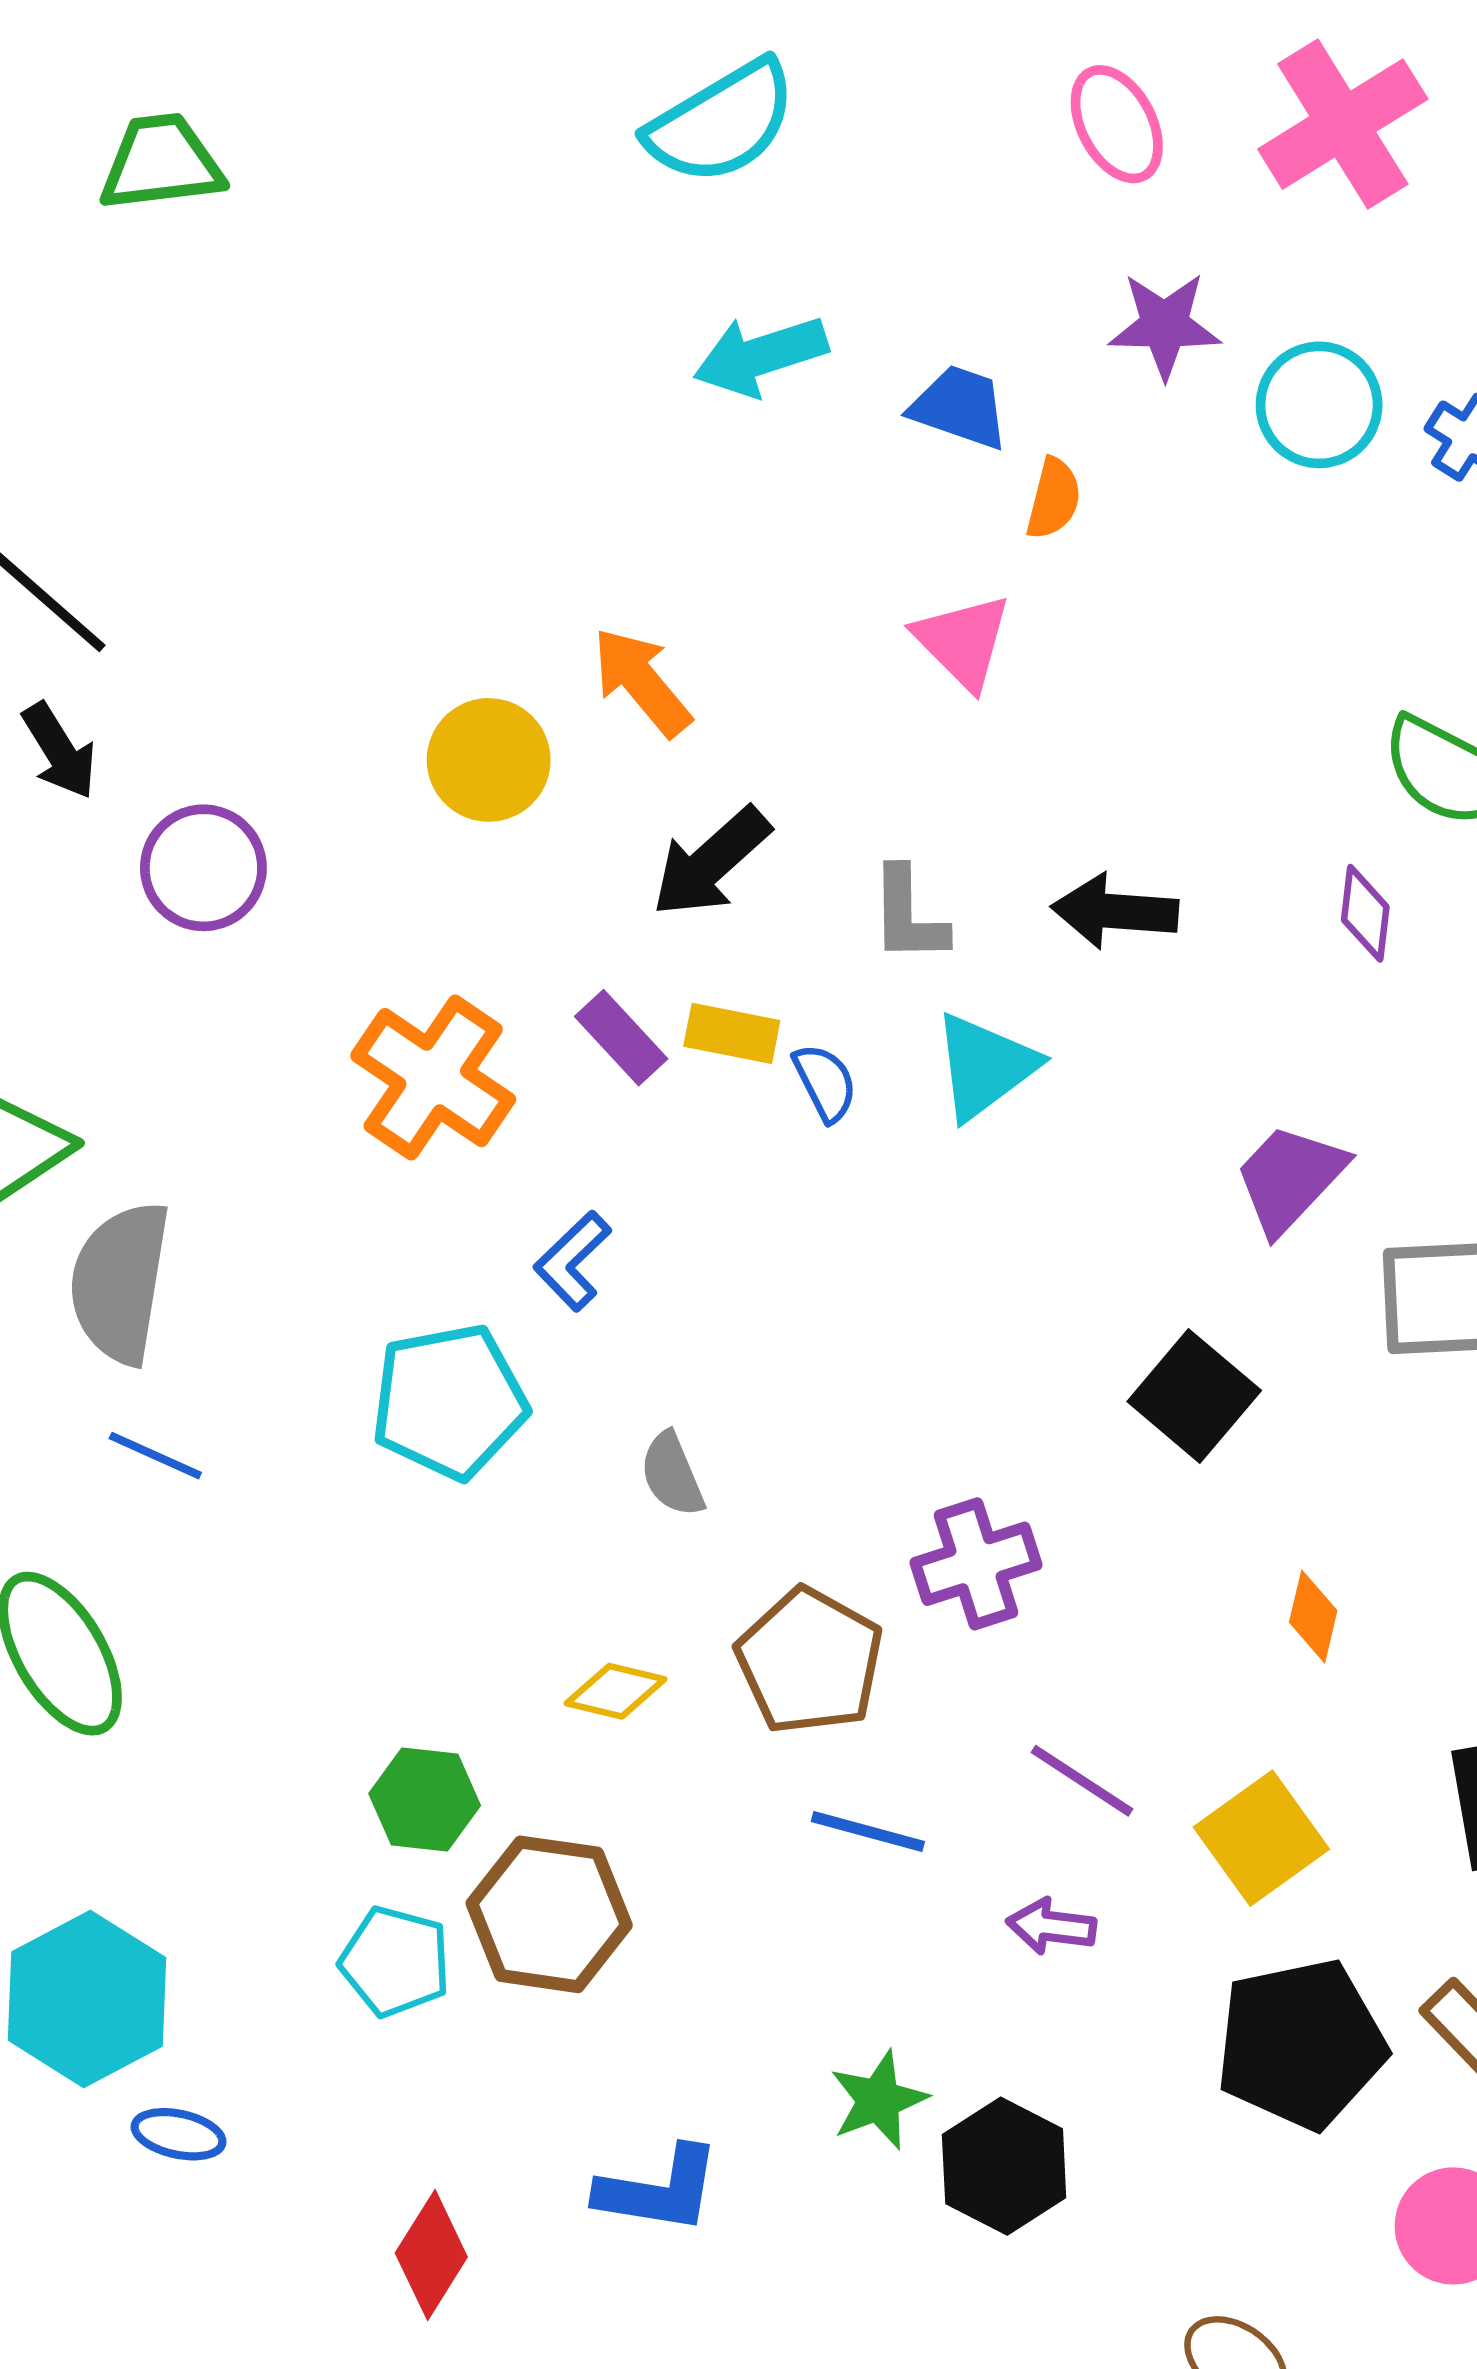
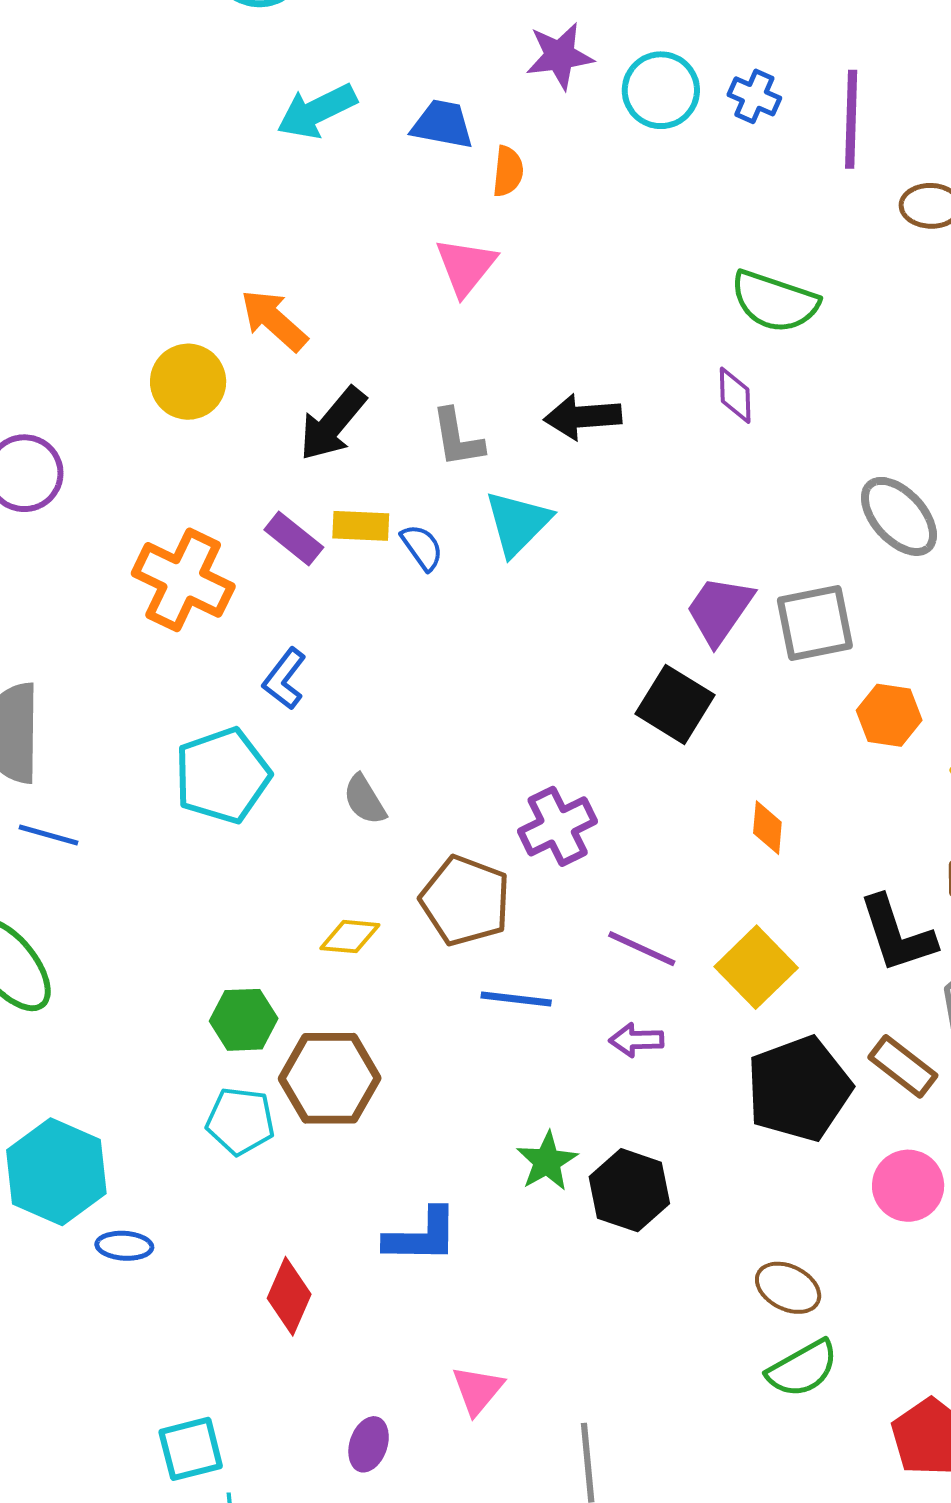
pink triangle: (963, 641) -> (466, 266), turned 32
purple trapezoid: (1290, 1178) -> (719, 610), moved

